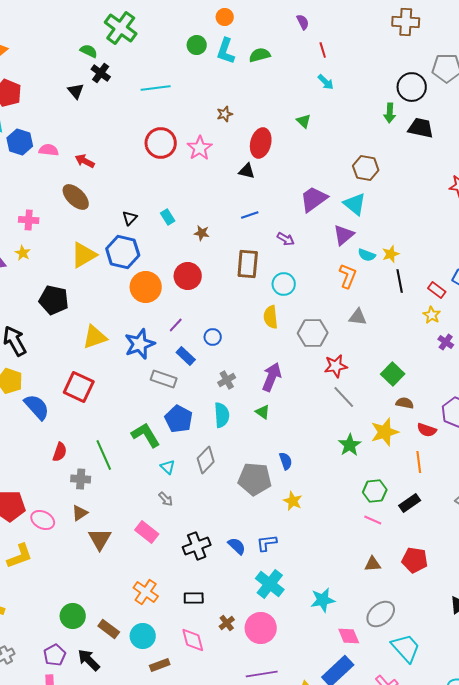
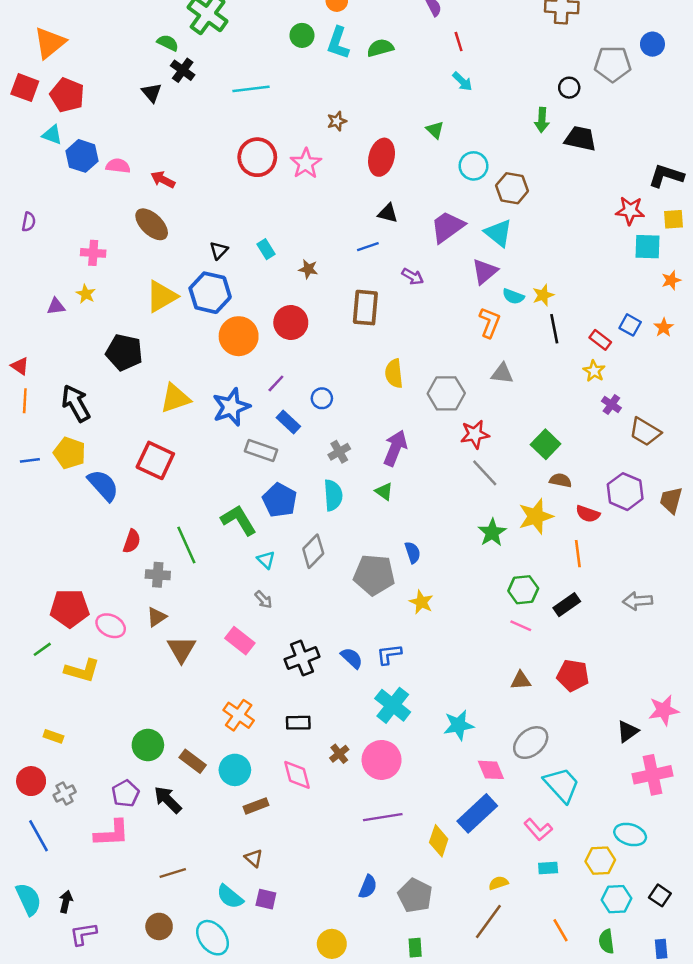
black circle: (412, 87) -> (569, 88), size x0.6
black triangle: (247, 171) -> (388, 213), moved
cyan circle: (284, 284) -> (474, 166), moved
yellow L-shape: (20, 556) -> (82, 670), turned 36

